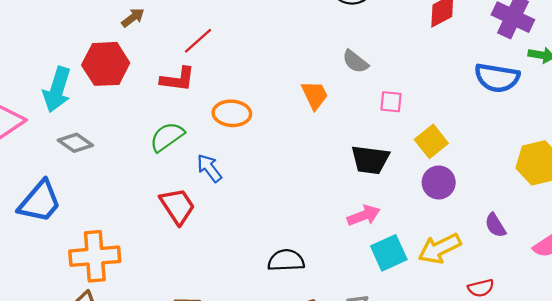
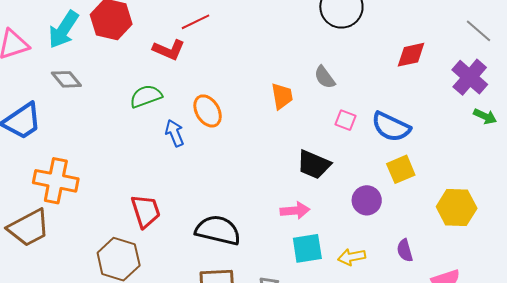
blue semicircle: (497, 78) -> (391, 127), moved
orange ellipse: (232, 113) -> (208, 111), moved, turned 40
yellow square: (431, 141) -> (401, 169), moved
red trapezoid: (177, 206) -> (146, 211), moved
yellow arrow: (440, 249) -> (352, 257), size x0.7
black semicircle: (286, 260) -> (218, 230), size x1.4

